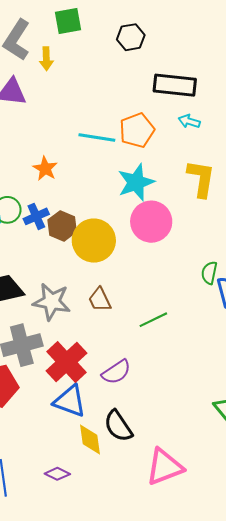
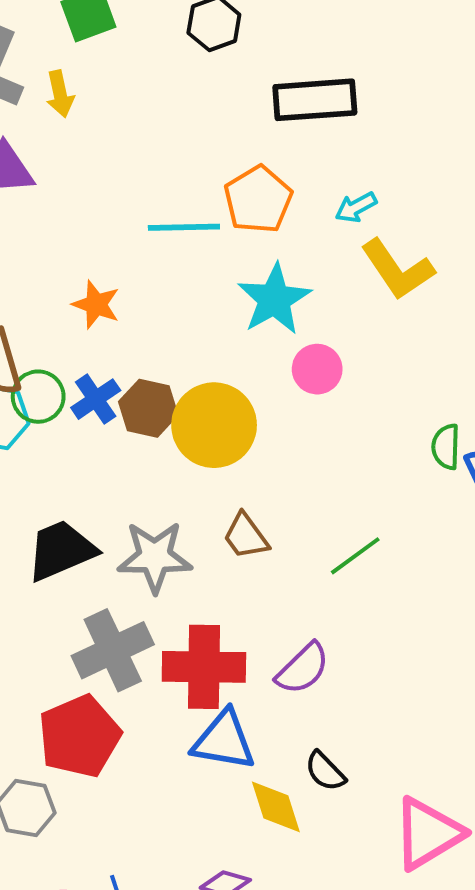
cyan arrow: (189, 121) -> (356, 207), moved, turned -35
yellow L-shape: (201, 179) -> (397, 269), turned 147
pink circle: (151, 222) -> (317, 369), size x0.6
red cross: (66, 362) -> (204, 667), turned -36
black semicircle: (118, 426) -> (325, 771), size x0.7

